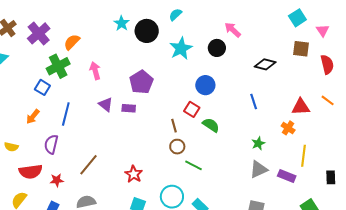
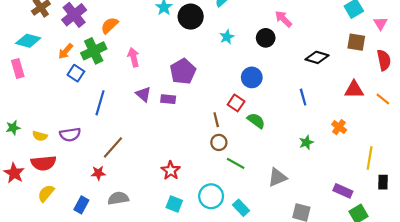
cyan star: (181, 48) -> (227, 37), size x0.6
red triangle: (301, 107) -> (354, 90), moved
orange arrow: (33, 117) -> (66, 51), moved
purple semicircle: (51, 144) -> (70, 135), moved, turned -114
yellow line: (303, 156) -> (370, 158), moved
brown line: (89, 165) -> (113, 147), moved
gray triangle: (259, 169) -> (277, 177), moved
red semicircle: (31, 172) -> (44, 163), moved
purple rectangle: (287, 176) -> (343, 191), moved
red star: (57, 180) -> (98, 173), moved

